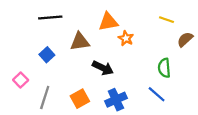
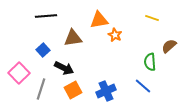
brown semicircle: (185, 39) -> (169, 46), moved
black arrow: (103, 68) -> (64, 68), moved
pink square: (21, 80) -> (19, 73), size x1.5

